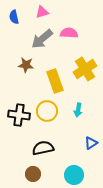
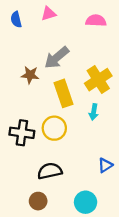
pink semicircle: (69, 33) -> (96, 21), moved
gray arrow: (42, 39) -> (57, 58), moved
cyan arrow: (78, 110) -> (94, 112), moved

